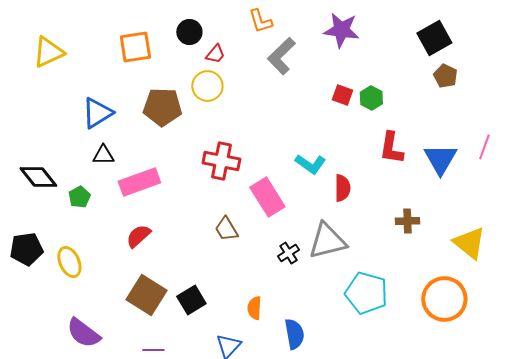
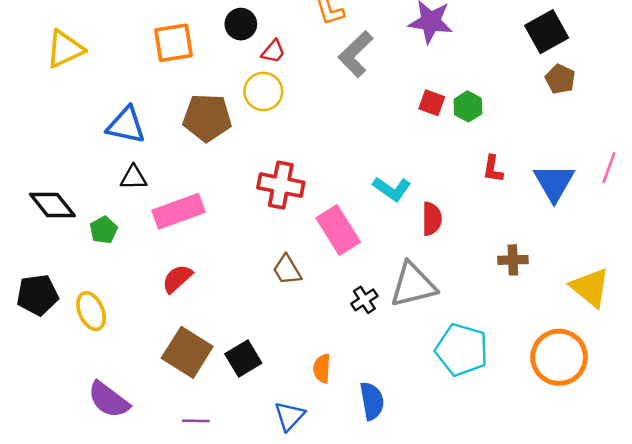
blue triangle: (97, 113) -> (126, 125), turned 44
red L-shape: (391, 148) -> (493, 169), size x0.7

